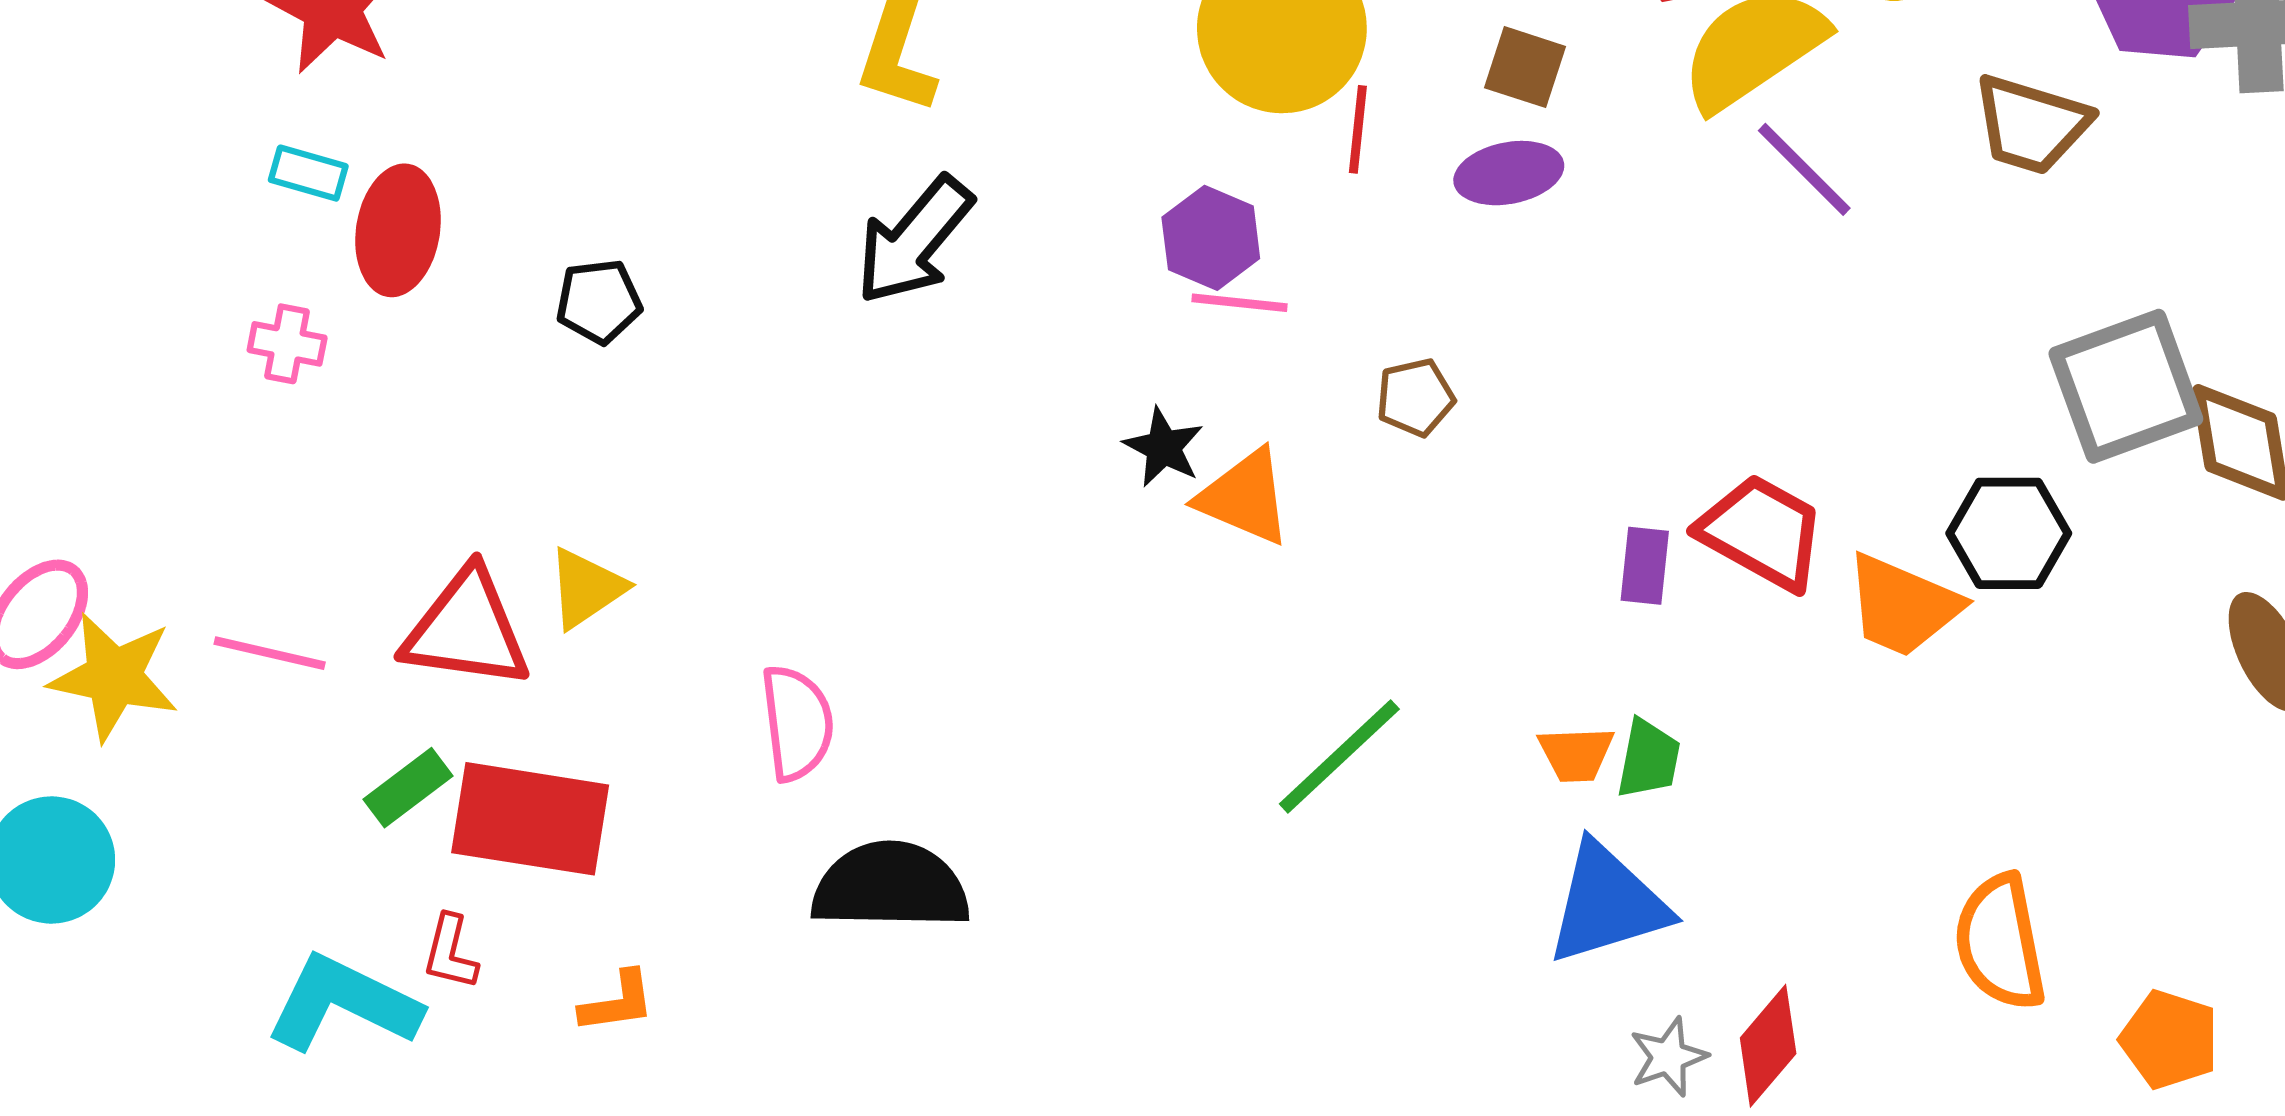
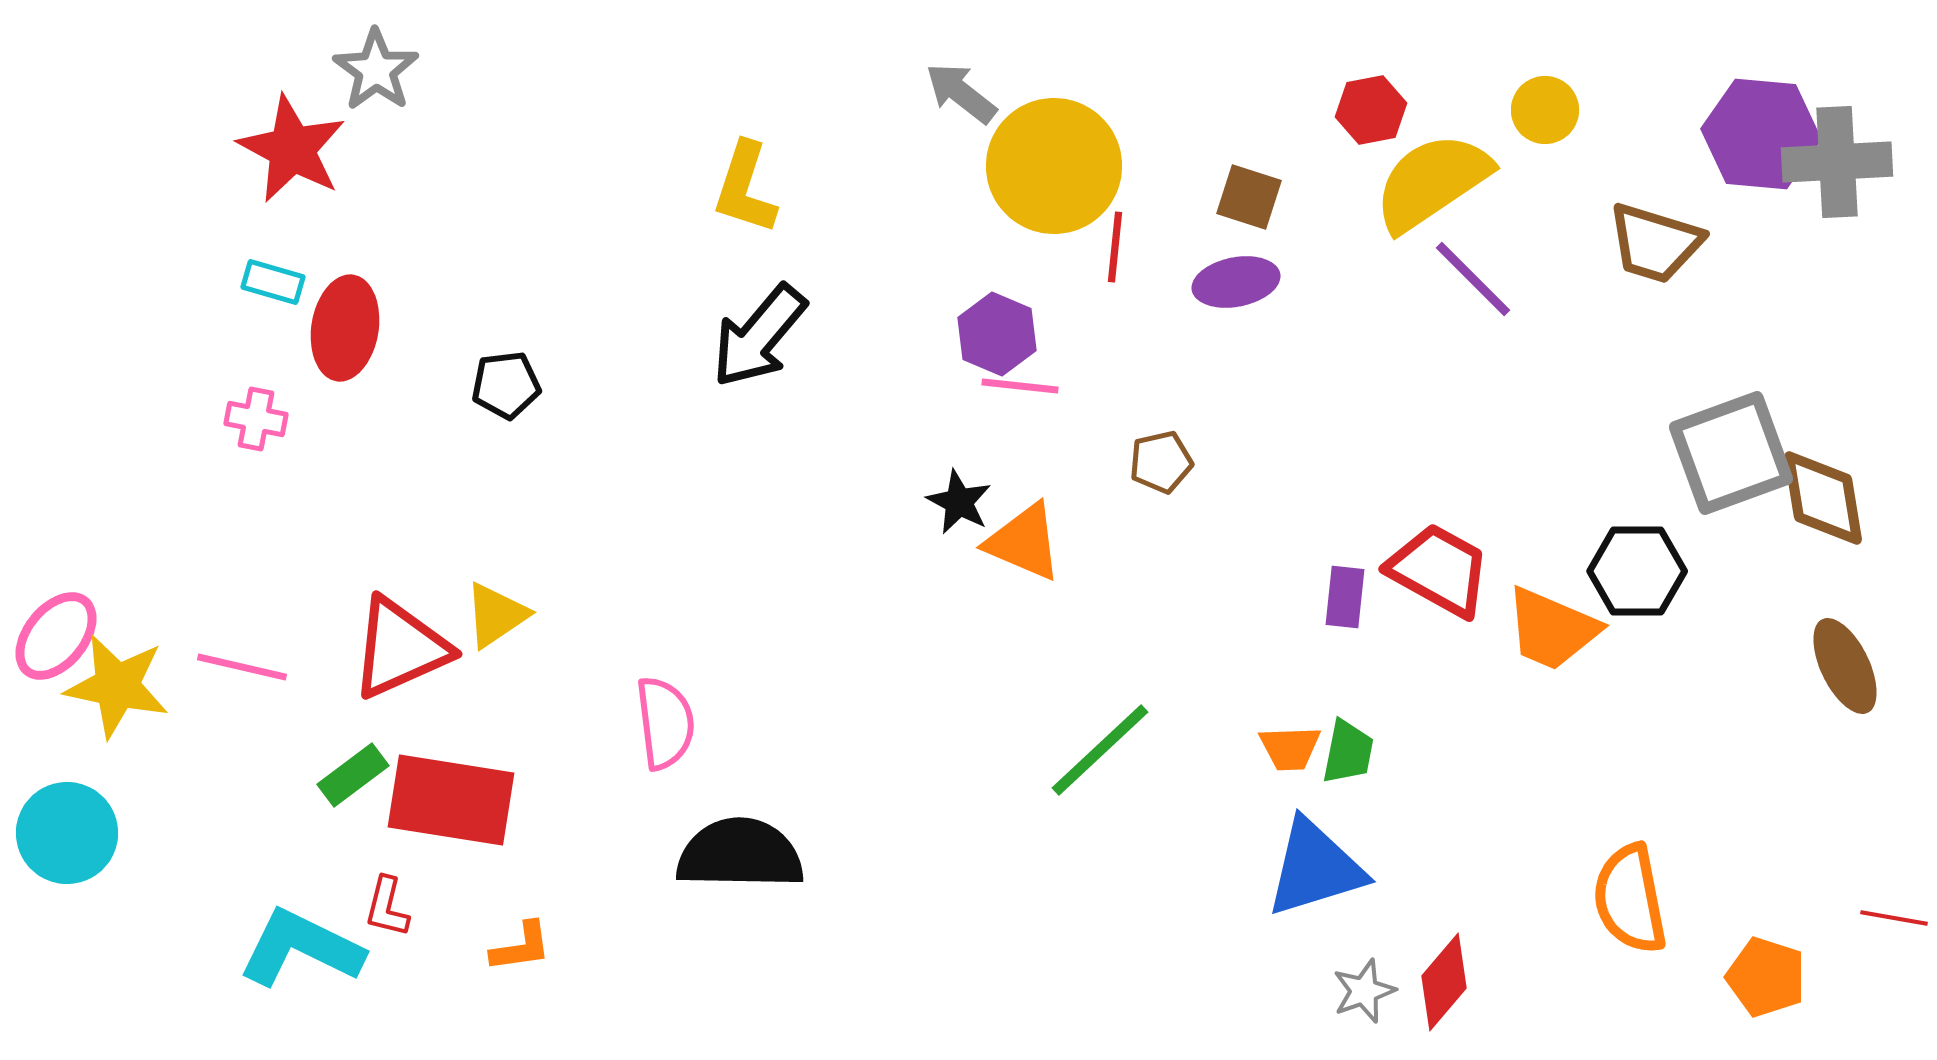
red triangle: (467, 629) -> (400, 648), turned -32

